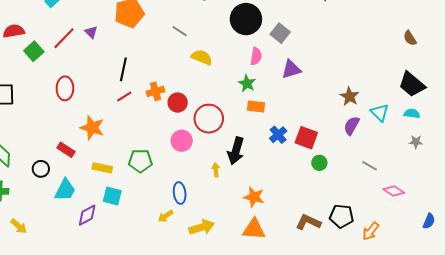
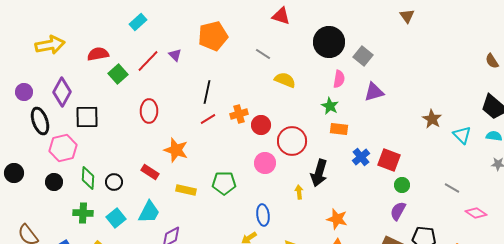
purple semicircle: (352, 126) -> (398, 211), moved
black circle: (41, 169) -> (114, 182), moved
cyan square: (112, 196) -> (116, 218), moved, turned 36

